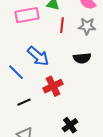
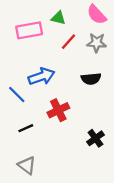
red line: (62, 25) -> (68, 42), turned 35
blue arrow: (38, 56) -> (41, 76), turned -60
black cross: (70, 125) -> (95, 138), moved

